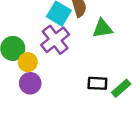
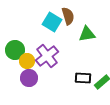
purple cross: (55, 40) -> (47, 56), moved

